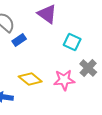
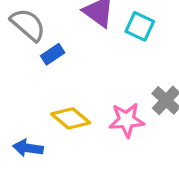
cyan square: (72, 42) -> (140, 26), moved

